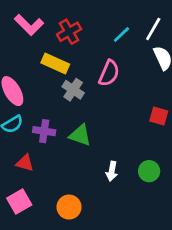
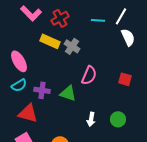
cyan line: (121, 35) -> (98, 20), turned 48
pink semicircle: (109, 73) -> (89, 75), moved
gray cross: (73, 90) -> (72, 46), moved
red triangle: (25, 163) -> (28, 113), size x1.5

